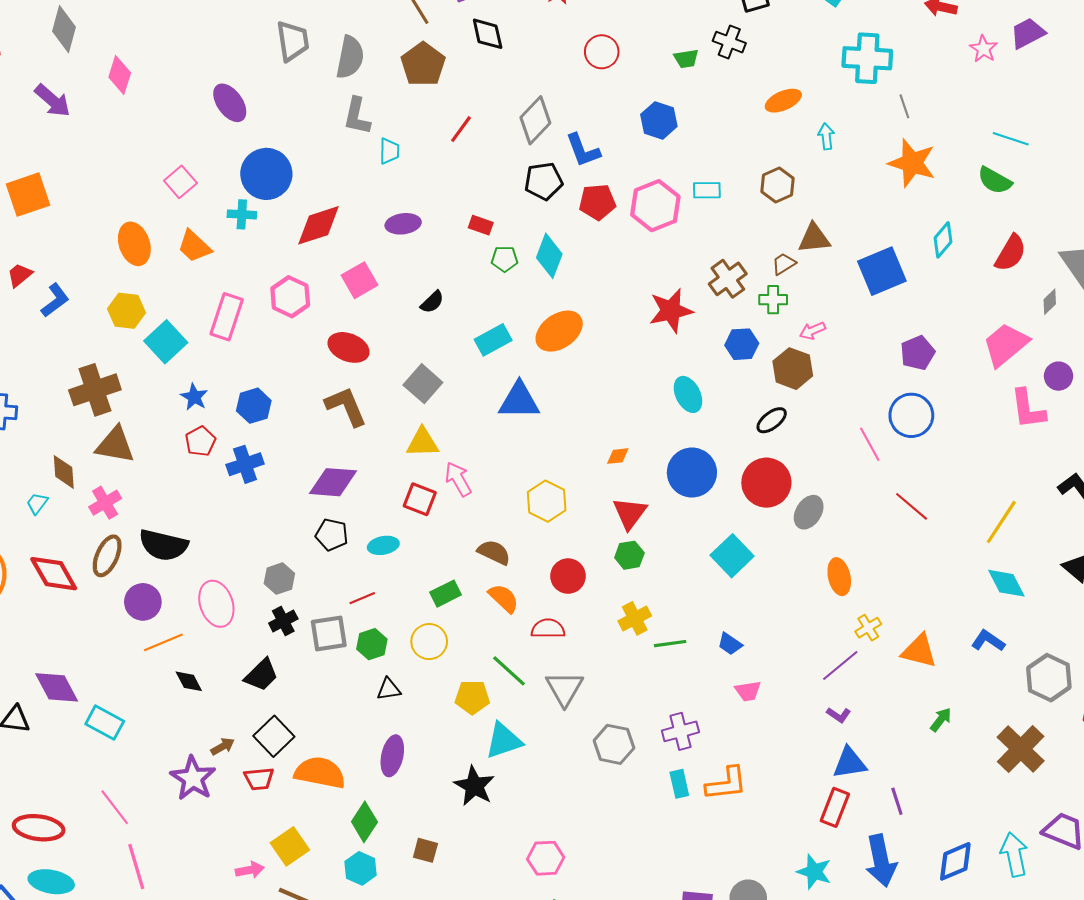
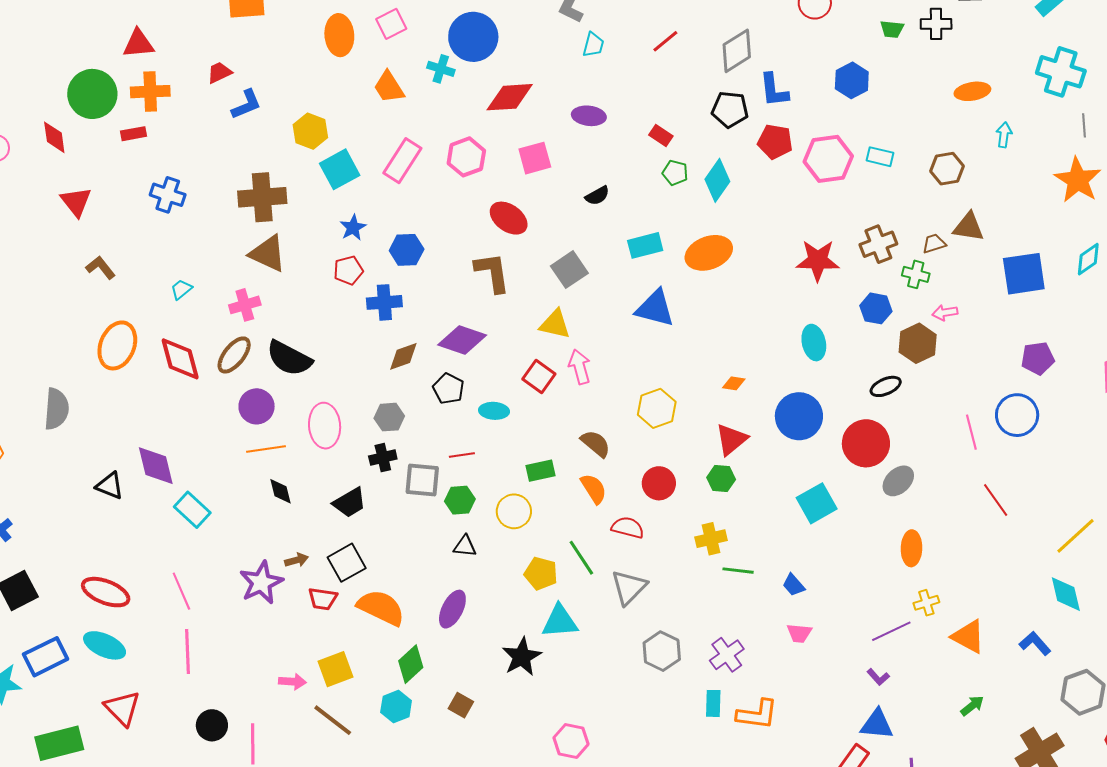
black cross: (729, 42) -> (936, 24), turned -36
orange ellipse: (134, 244) -> (339, 35), moved
brown diamond: (64, 472) -> (403, 356), moved, turned 60
purple cross: (680, 731) -> (727, 655), turned -36

